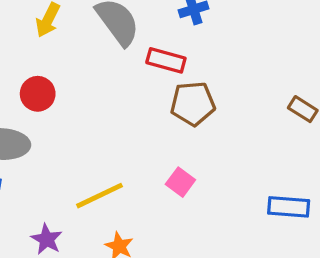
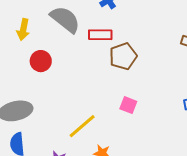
red circle: (38, 94) -> (41, 61), moved

